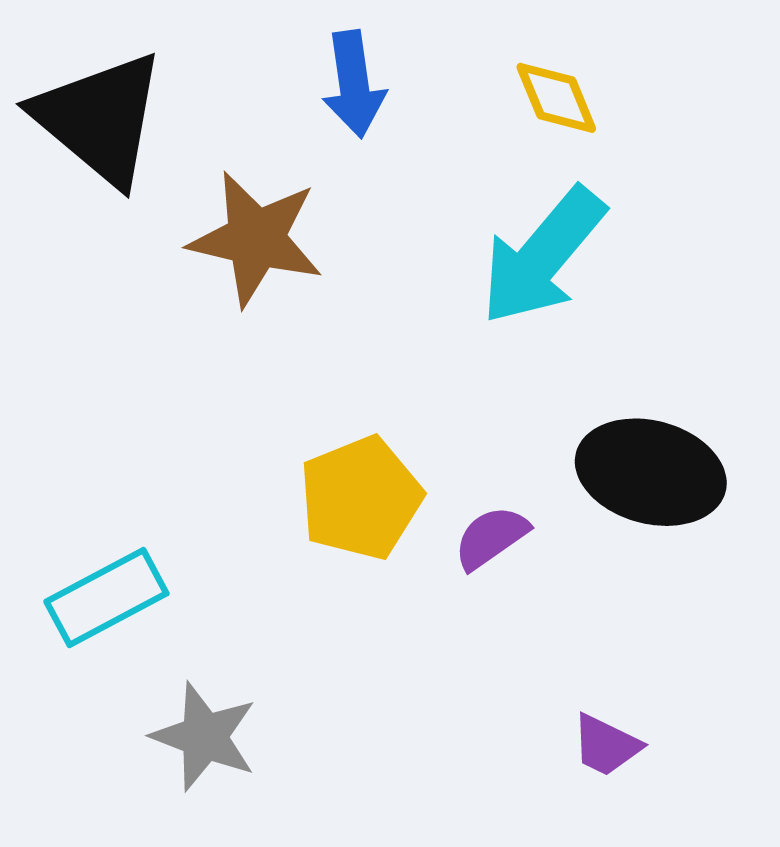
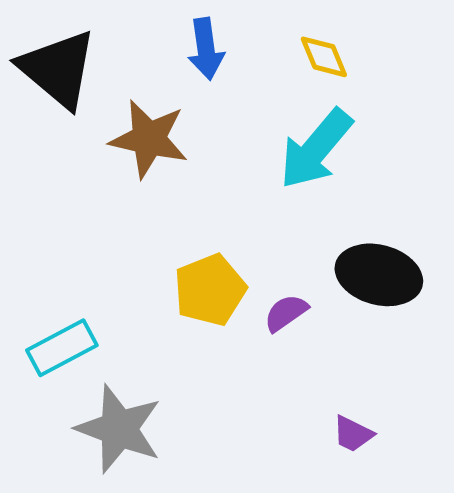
gray star: (204, 737) -> (119, 429), size x1.4

